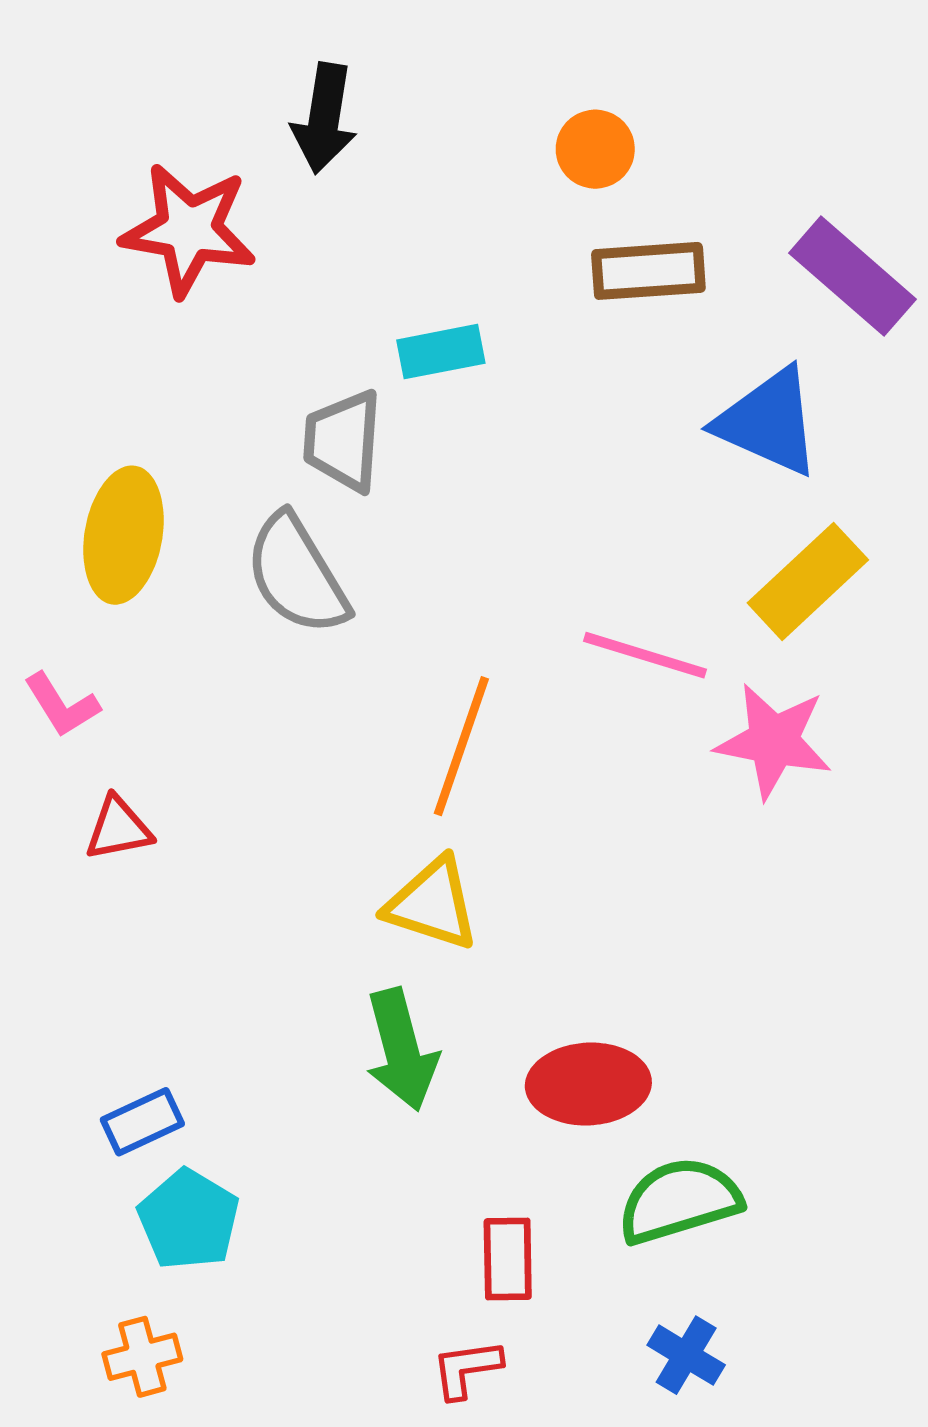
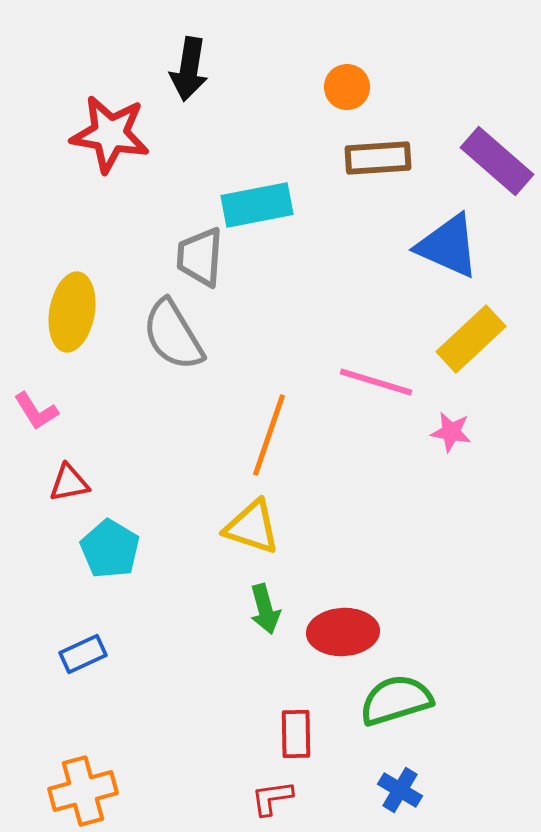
cyan rectangle: (441, 352) -> (257, 205), size x1.4
pink star: (774, 741) -> (451, 432), size x0.6
green arrow: (401, 1050) -> (265, 609), moved, size x0.7
cyan pentagon: (189, 1220) -> (110, 549), moved
orange cross: (142, 1357) -> (83, 791), size x1.5

